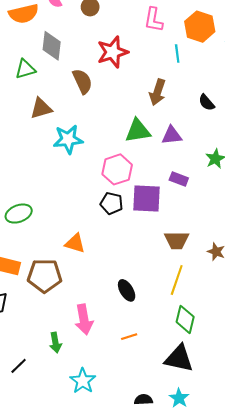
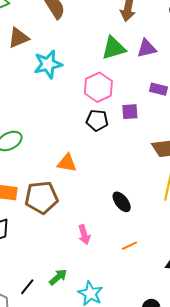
purple square: (146, 199) -> (130, 112), size x0.6
pink arrow: (84, 319) -> (84, 235), size x0.7
green arrow: (55, 343) -> (58, 277), moved, turned -114

